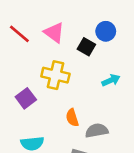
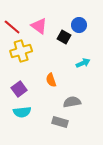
yellow cross: (55, 75) -> (21, 51), moved, turned -30
purple square: (26, 98) -> (19, 89), moved
orange semicircle: (72, 118) -> (51, 80), moved

